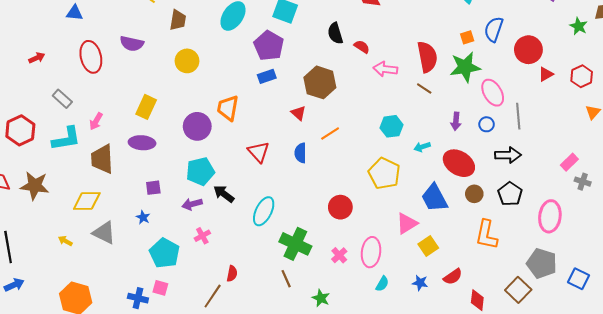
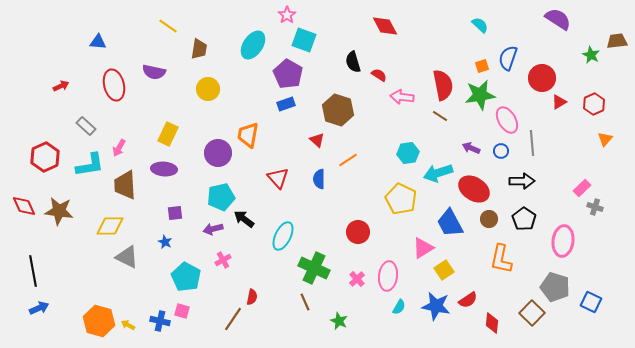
purple arrow: (456, 121) -> (471, 148), turned 108
cyan arrow: (422, 147) -> (438, 173), size x1.8
yellow arrow: (65, 241) -> (128, 325), moved
blue star: (420, 283) -> (436, 306), size x1.8

